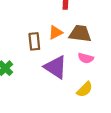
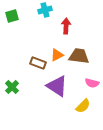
brown rectangle: (34, 41) -> (38, 63), turned -63
pink semicircle: (86, 58) -> (92, 83), moved

